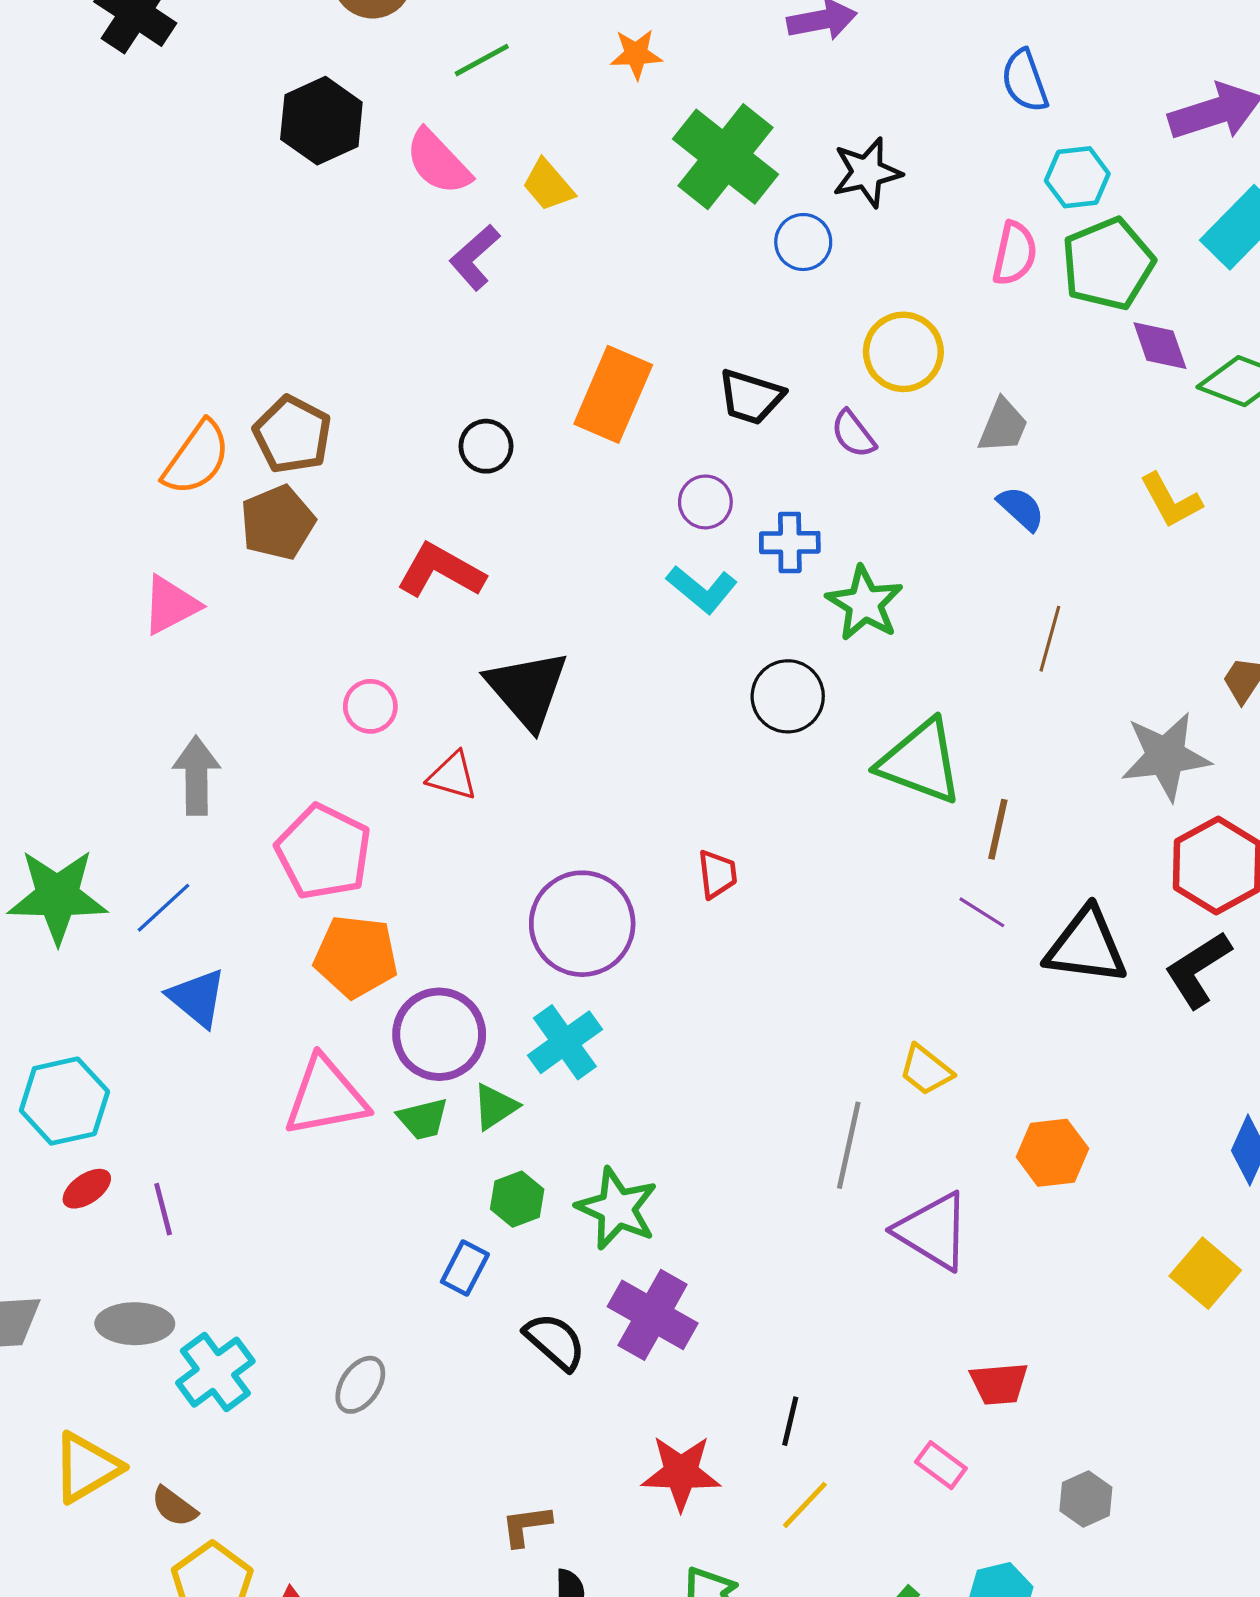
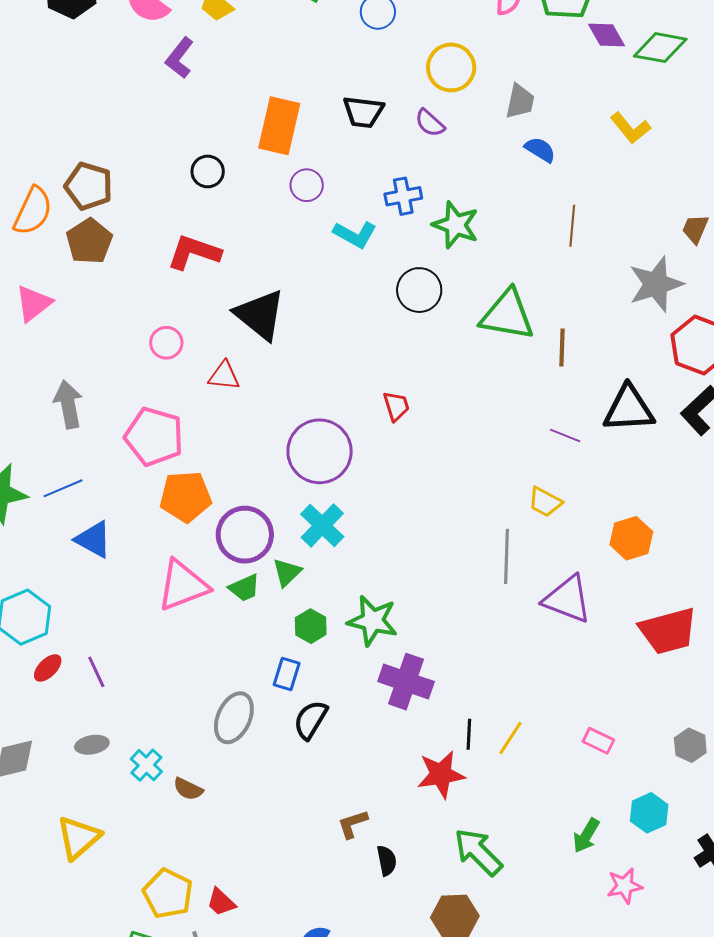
purple circle: (705, 502) -> (307, 185), moved
blue line: (164, 908) -> (63, 488), turned 30
purple line: (982, 912) -> (565, 436), moved
gray ellipse: (135, 1324) -> (92, 745), size x0.7
black semicircle: (555, 1341) -> (311, 720), moved, turned -90
cyan cross: (215, 1372) -> (146, 765), size x0.7
red trapezoid: (999, 1384) -> (668, 631), moved, size x1.6
gray ellipse: (360, 1385) -> (234, 718), moved, size x1.4
black line: (790, 1421) -> (469, 734), moved
yellow line: (805, 1505) -> (511, 738), moved
brown semicircle: (174, 1507) -> (188, 789), moved

